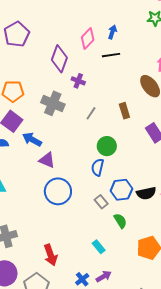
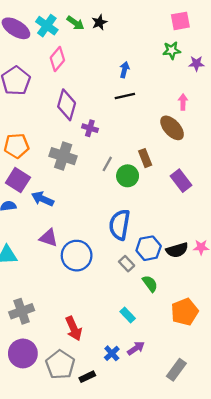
pink diamond: (88, 39) -> (57, 59), moved
green circle: (107, 146) -> (128, 176), moved
purple triangle: (47, 160) -> (48, 238), moved
blue semicircle: (98, 167) -> (120, 225), size x1.5

